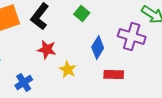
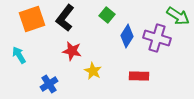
blue diamond: (98, 48) -> (127, 36), moved

